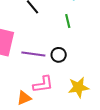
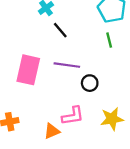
green line: (68, 21) -> (109, 40), moved
purple line: (33, 54) -> (67, 65), moved

